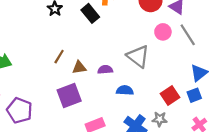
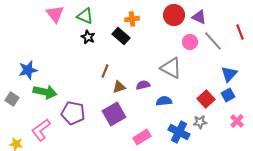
brown line: (59, 57) -> (105, 71), moved
purple pentagon: (20, 110) -> (73, 113), moved

